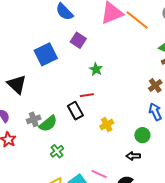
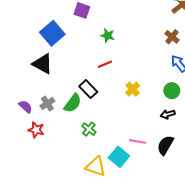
black triangle: (17, 84) -> (43, 64), moved
black rectangle: (75, 111) -> (88, 89), moved
gray cross: (34, 119) -> (47, 103), moved

